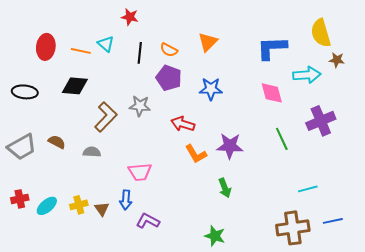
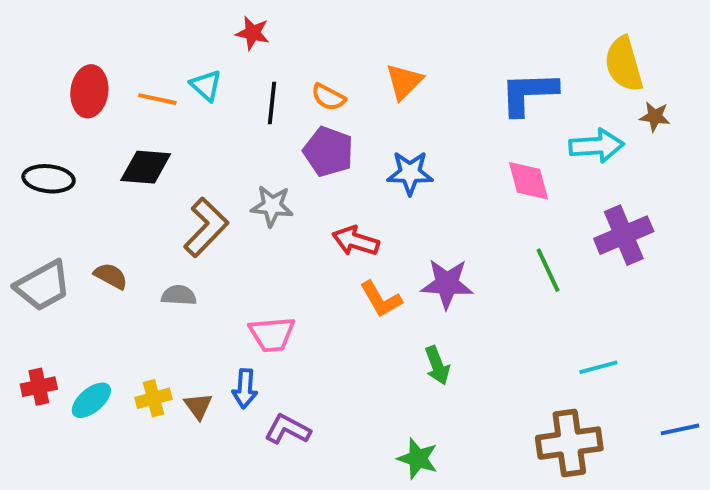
blue line: (333, 221) -> (680, 429), moved

